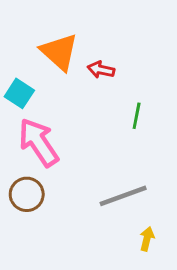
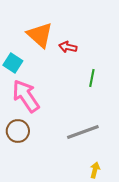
yellow arrow: (147, 239) -> (95, 170), moved

